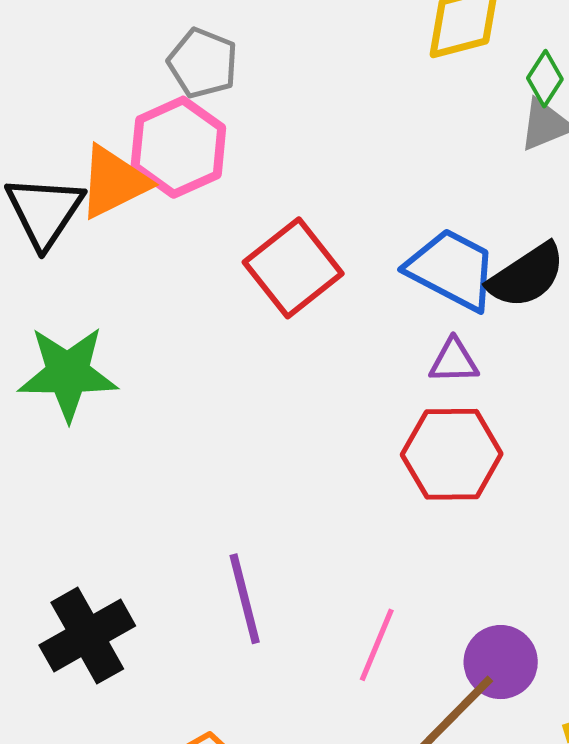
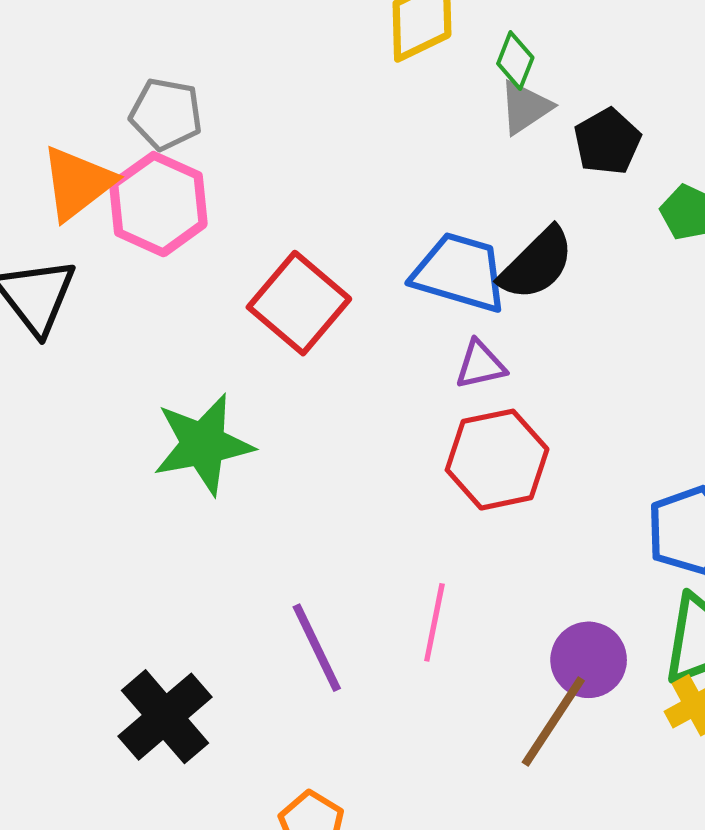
orange triangle: (114, 182) -> (77, 183), moved
green star: (68, 373) -> (203, 444), moved
pink line: (377, 645) -> (434, 622), moved

